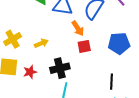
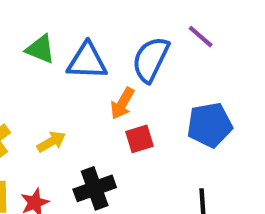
orange arrow: (78, 28) -> (122, 103), turned 70

